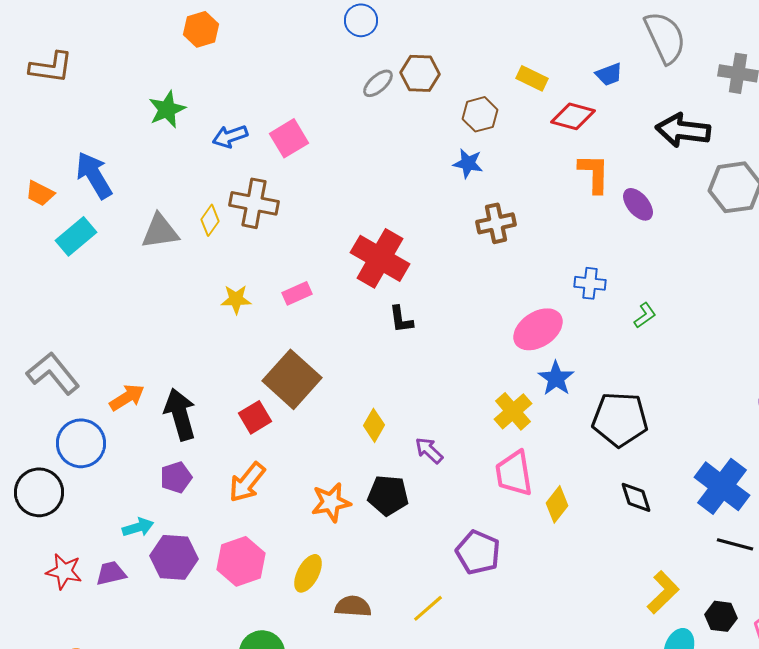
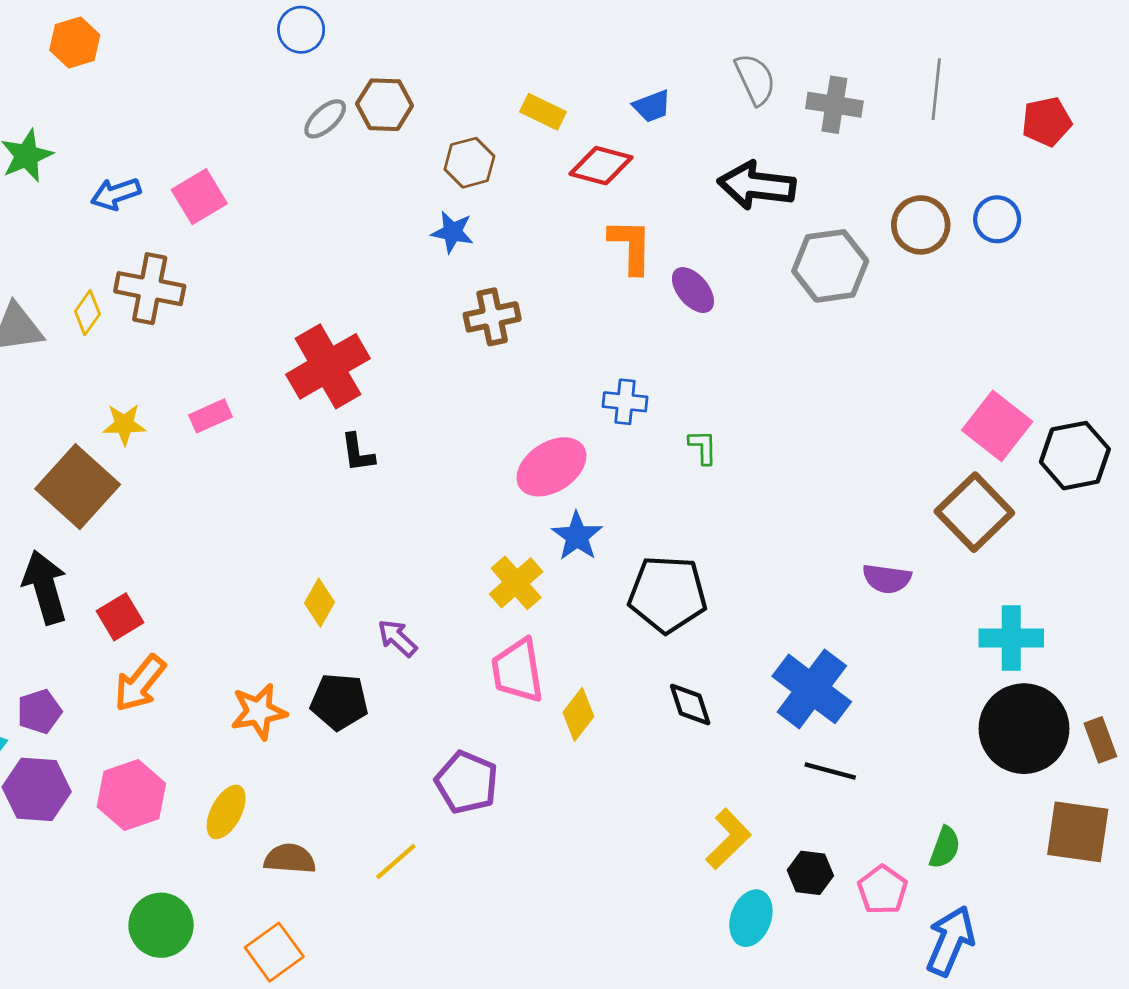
gray semicircle: (665, 37) -> (755, 79), moved, size x0.7
red cross: (380, 258) -> (328, 366), turned 30
green L-shape: (645, 315) -> (703, 447), turned -56
brown square: (292, 379) -> (78, 487), moved
red square: (255, 417) -> (120, 617), moved
purple pentagon: (176, 477) -> (39, 712), moved

